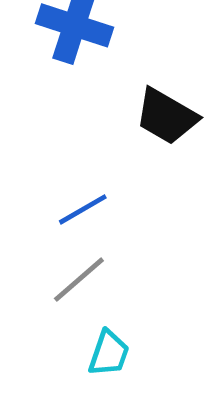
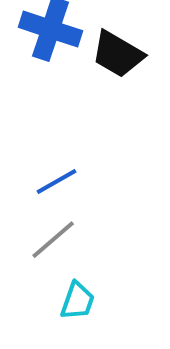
black trapezoid: (167, 116) -> (118, 54), moved

